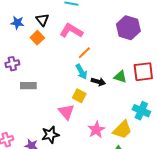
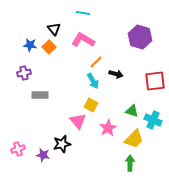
blue star: (17, 23) -> (30, 45), moved
green triangle: (120, 77) -> (132, 111), moved
black arrow: (98, 82) -> (116, 74), moved
pink star: (96, 130) -> (108, 128), moved

